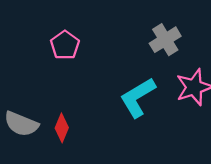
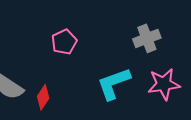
pink pentagon: (65, 45) -> (64, 42), moved

